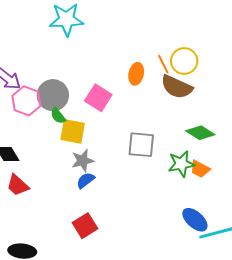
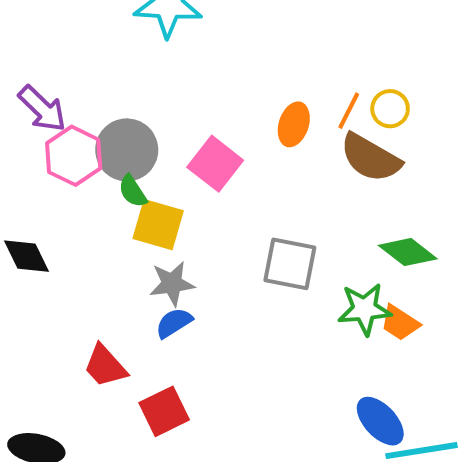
yellow circle: (184, 61) -> (390, 109), size x0.7
orange line: (163, 64) -> (349, 111), turned 48
red trapezoid: (18, 185) -> (105, 366), moved

